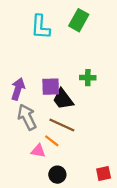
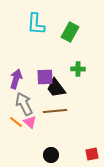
green rectangle: (79, 20) -> (70, 32), moved
brown line: (62, 125) -> (55, 111), turned -30
orange line: (52, 141) -> (16, 122), moved
pink triangle: (38, 151) -> (30, 122), moved, turned 32

